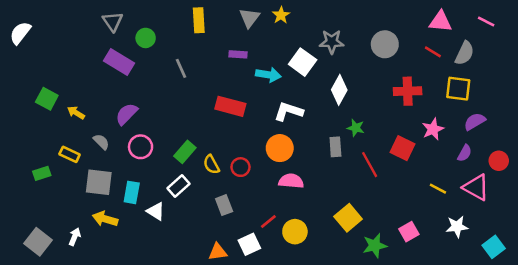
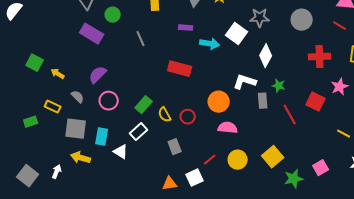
white L-shape: (289, 111) -> (245, 82), moved
yellow circle: (295, 232) -> (238, 160), moved

